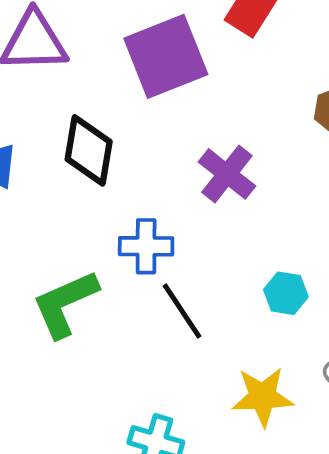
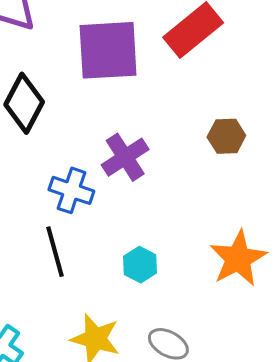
blue cross: (146, 246) -> (71, 190), moved

